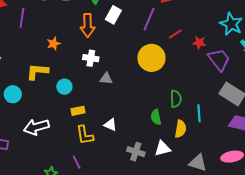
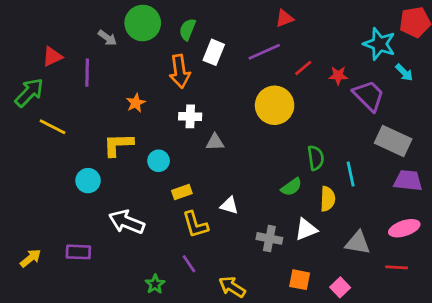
purple line: (149, 19) -> (264, 52), turned 50
green semicircle: (156, 117) -> (291, 187), turned -105
white arrow: (36, 127) -> (127, 222), turned 45

